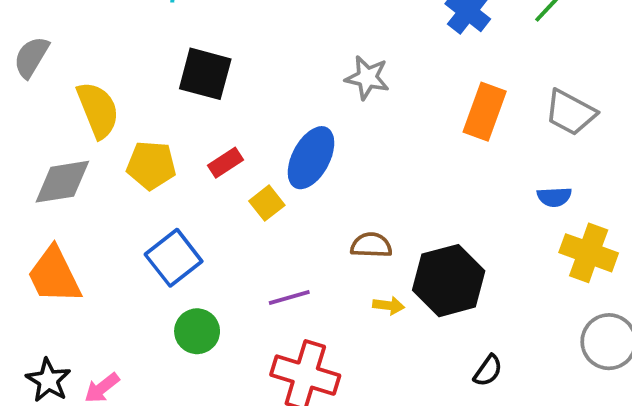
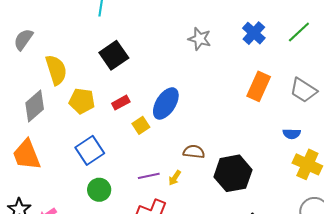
black square: (205, 74) -> (114, 55), turned 36
gray star: (367, 78) -> (200, 39), moved
gray diamond: (62, 182) -> (35, 106), turned -36
yellow arrow: (389, 306) -> (175, 178), moved, turned 112

